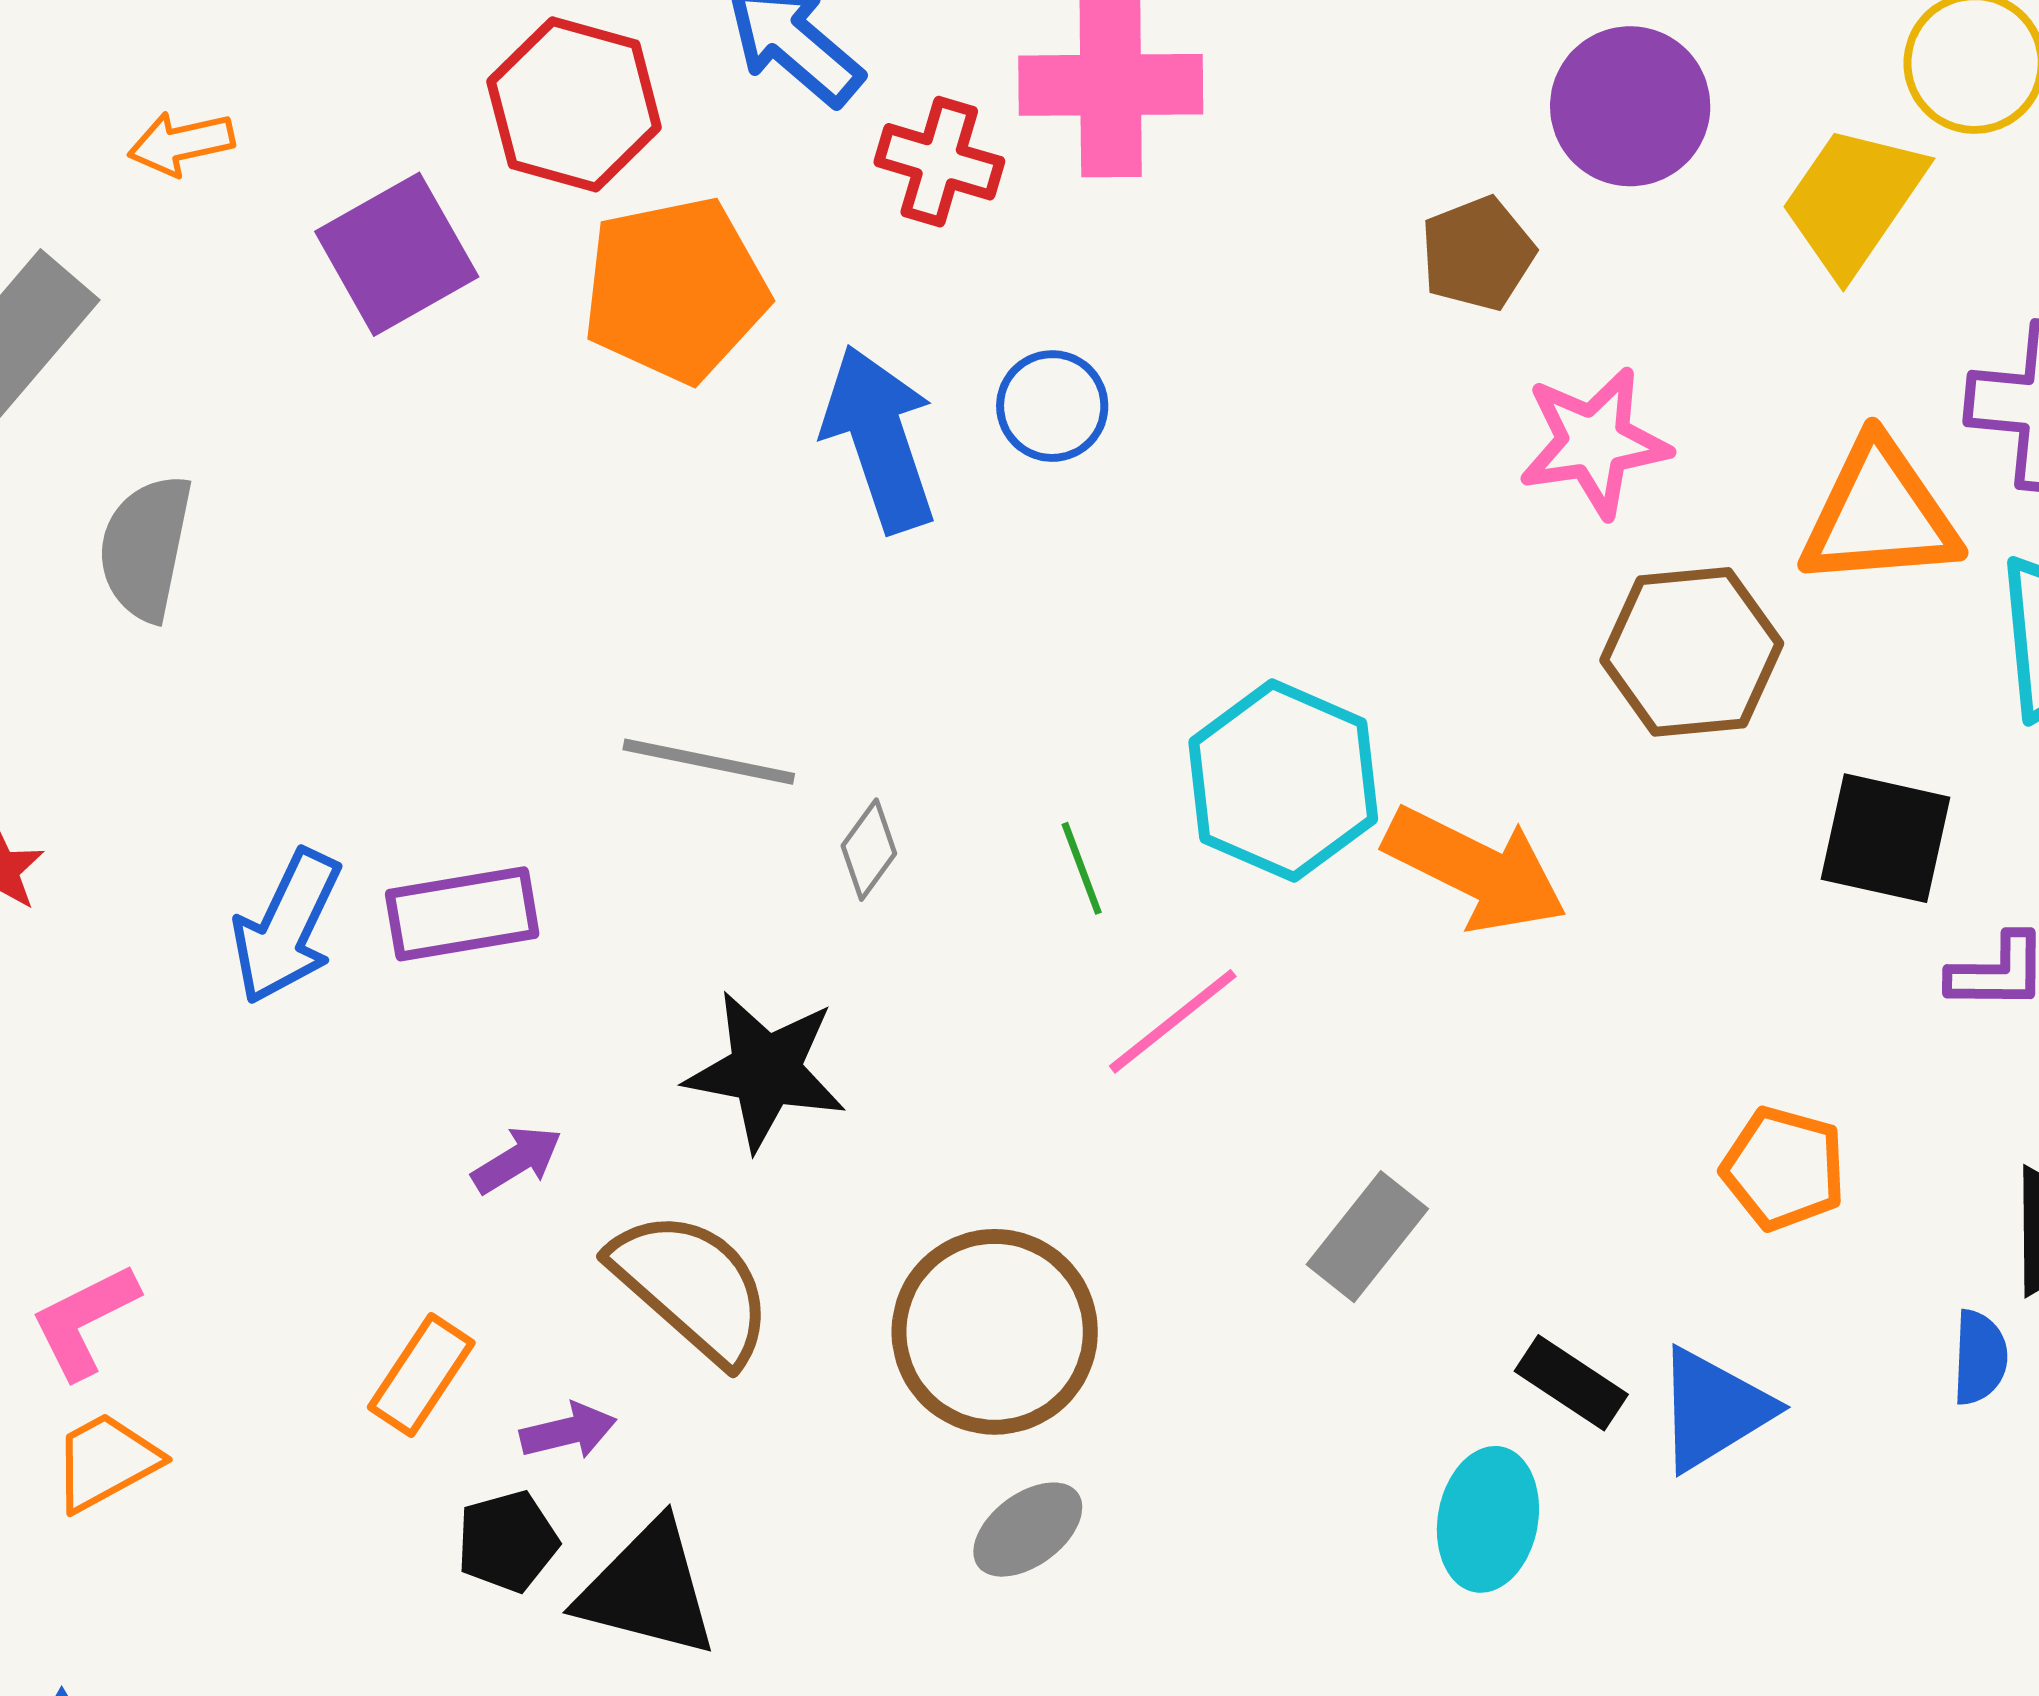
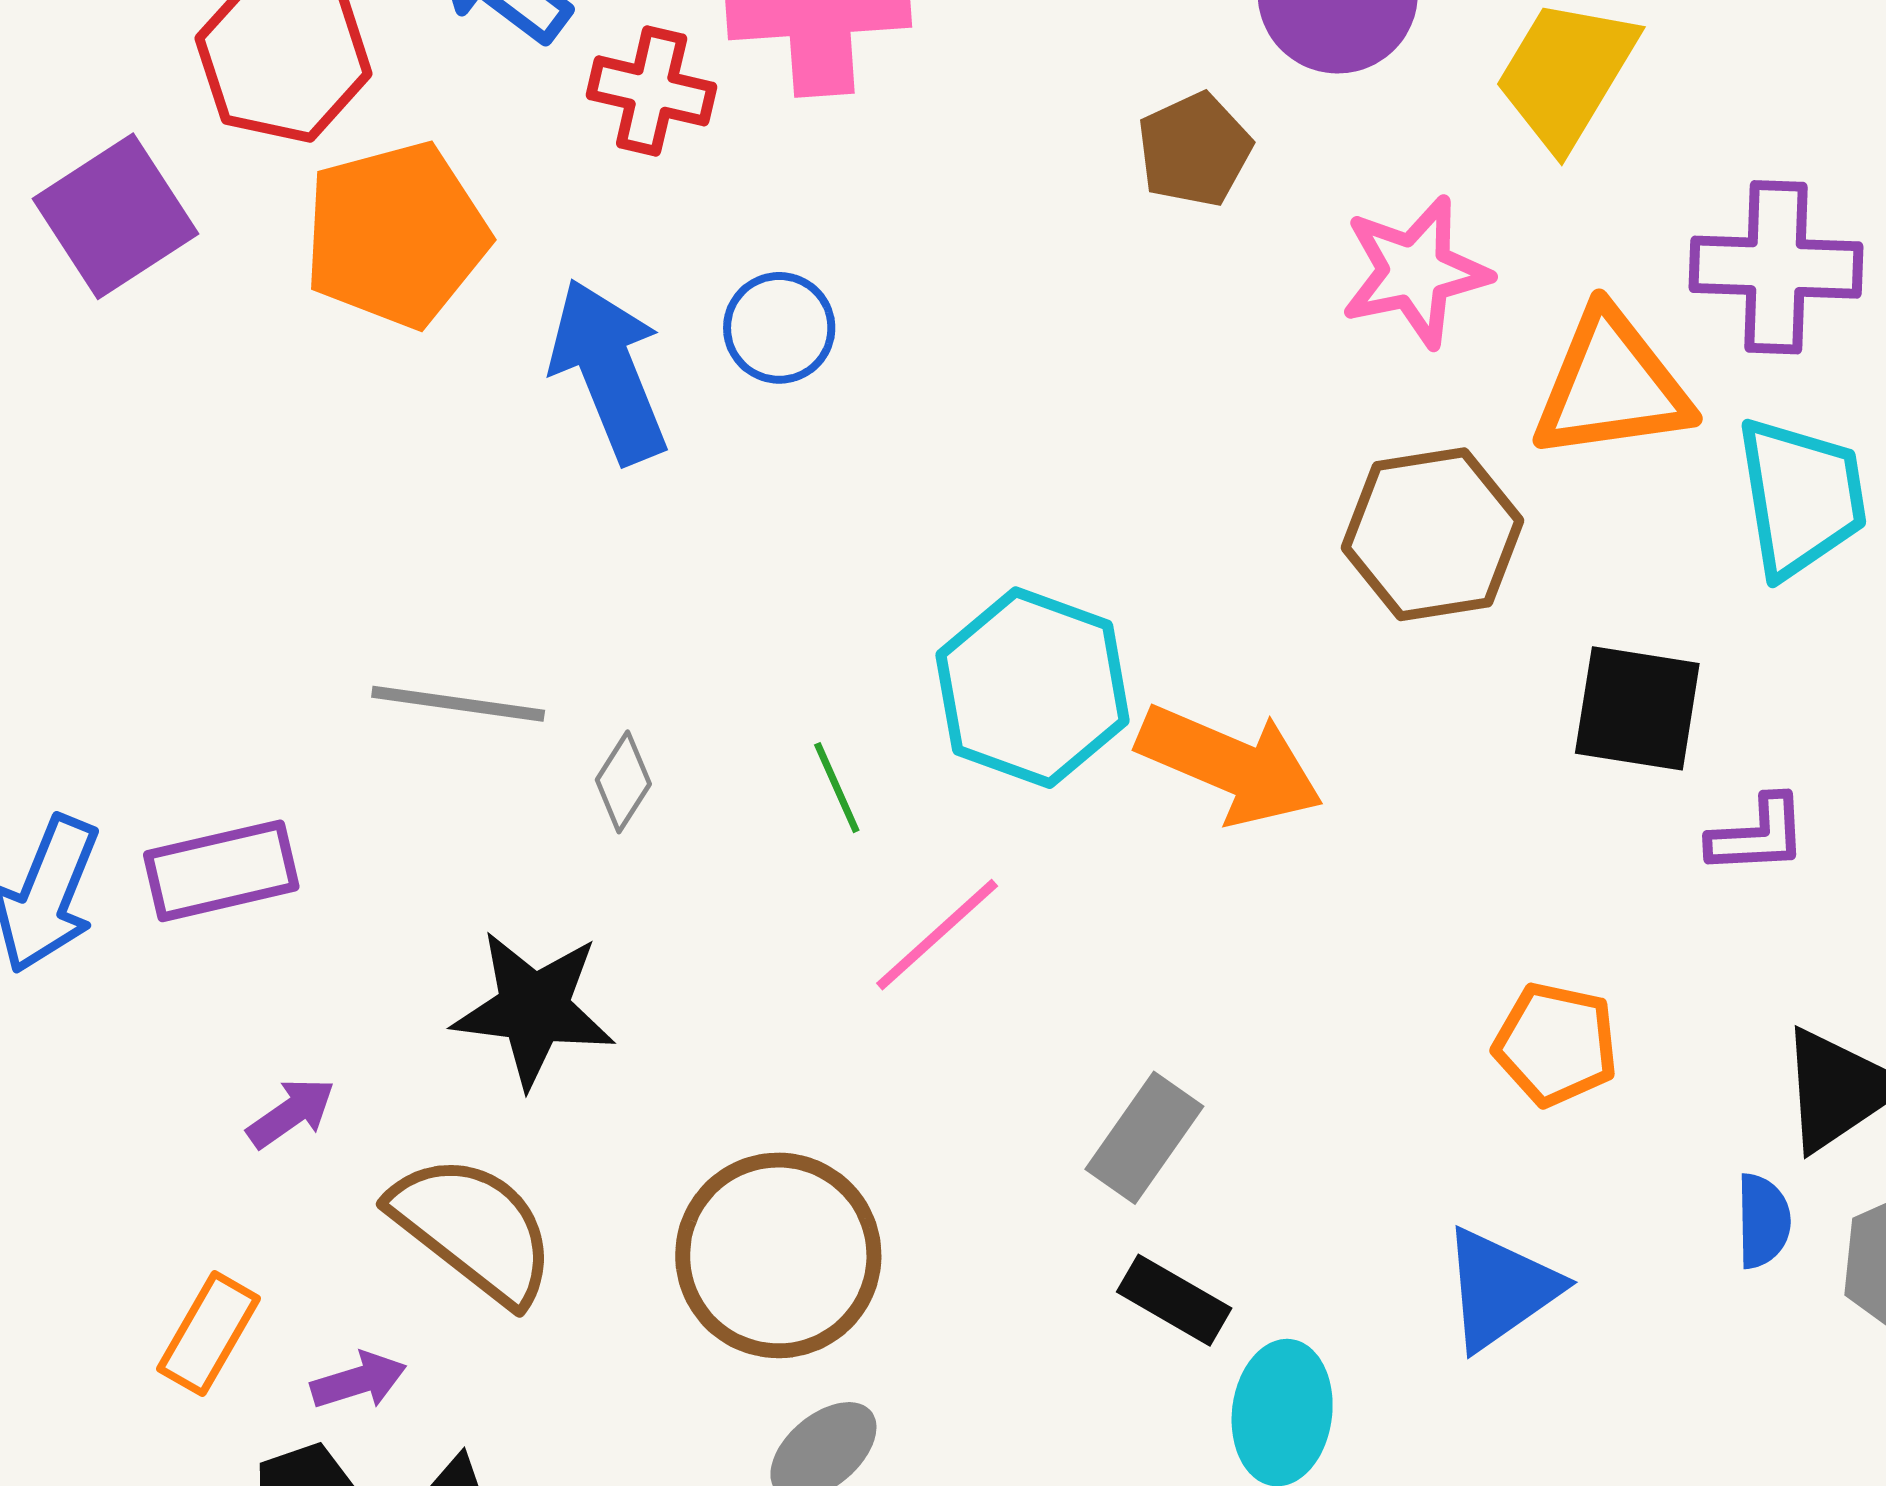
pink star: (1594, 442) -> (1415, 272), moved
black rectangle: (1571, 1383) -> (1174, 1300), moved

